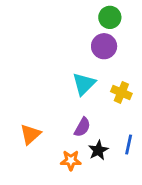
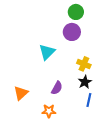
cyan triangle: (84, 84) -> (47, 52), moved
black star: (98, 150) -> (85, 82), moved

